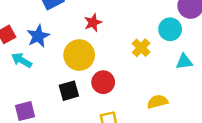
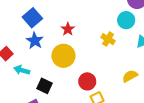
blue star: (38, 36) -> (35, 41), moved
red circle: (103, 82) -> (87, 81), moved
black square: (69, 91) -> (44, 86), moved, turned -35

